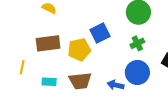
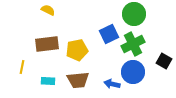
blue square: (100, 33) -> (109, 34), moved
green cross: (137, 43) -> (133, 44), size x1.6

